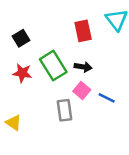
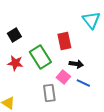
red rectangle: (83, 31) -> (64, 41), moved
black arrow: (83, 67) -> (76, 64), moved

